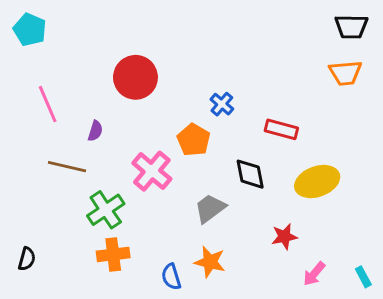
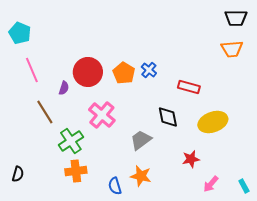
cyan pentagon: (30, 30) -> (20, 33), moved
red circle: (135, 77) -> (88, 72), moved
orange pentagon: (194, 140) -> (124, 73), moved
brown line: (67, 167) -> (45, 112), turned 45

